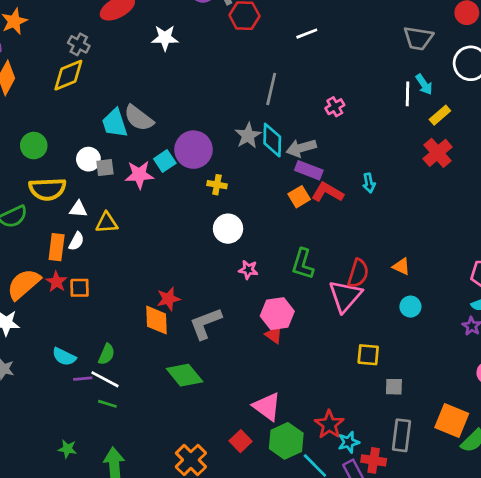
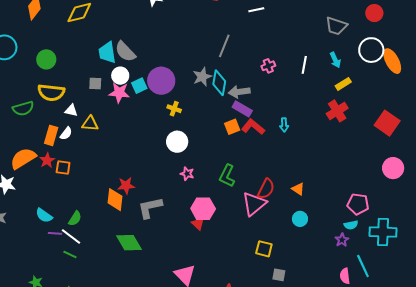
white line: (408, 94) -> (304, 65), moved
white circle: (88, 159) -> (120, 76), moved

